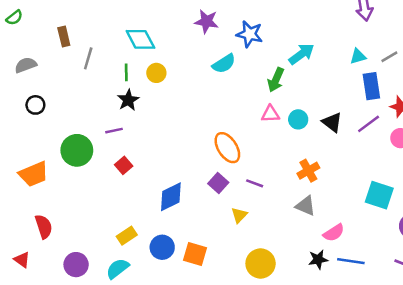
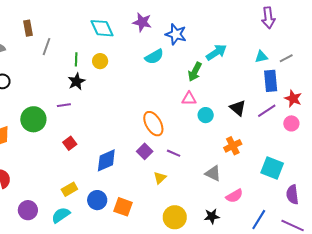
cyan diamond: (140, 39) -> (102, 28), moved
cyan circle: (298, 119) -> (206, 115), moved
red square: (124, 165) -> (70, 143), moved
orange cross: (308, 171) -> (233, 146), moved
black star: (318, 259) -> (212, 216), moved
blue line: (351, 261) -> (259, 220), moved, turned -70

